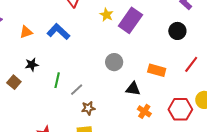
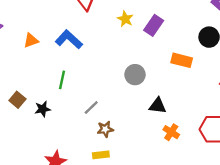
purple rectangle: (130, 20) -> (154, 25), size x0.7
black star: (32, 65) -> (43, 109), moved
orange rectangle: (157, 70) -> (182, 60), moved
green line: (57, 80) -> (62, 80), moved

